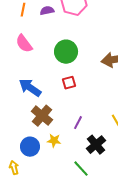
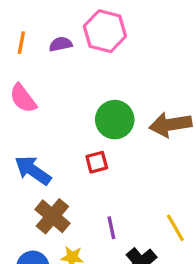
green circle: (66, 52) -> (115, 120), moved
purple line: (78, 123) -> (111, 228), turned -40

